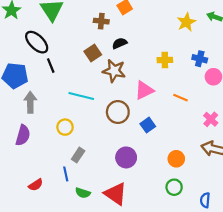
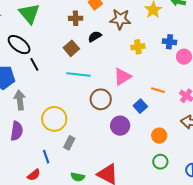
brown star: (114, 71) -> (120, 19), moved
cyan line: (81, 96) -> (79, 75), moved
orange line: (180, 98) -> (158, 90), moved
blue square: (148, 125) -> (140, 106), moved
yellow circle: (65, 127) -> (54, 119), size x1.6
purple circle: (126, 157) -> (120, 126), moved
blue line: (66, 174) -> (46, 157), moved

